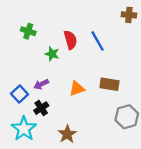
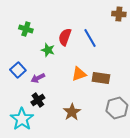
red semicircle: (70, 40) -> (65, 37), turned -144
orange triangle: (77, 89) -> (79, 74), moved
blue square: (20, 94) -> (18, 70), moved
brown star: (67, 134) -> (72, 112), moved

